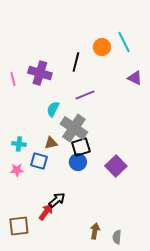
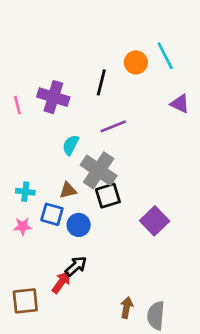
blue circle: (78, 162) -> (79, 225), moved
gray semicircle: (117, 237) -> (156, 316), size x1.5

